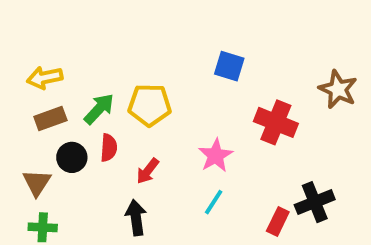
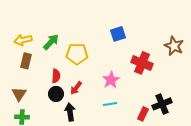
blue square: (229, 66) -> (118, 34), turned -35
green arrow: (99, 109) -> (51, 42), moved
brown rectangle: (50, 119) -> (26, 61), turned -56
black circle: (72, 157) -> (56, 94), moved
cyan line: (214, 202) -> (110, 104), turned 48

